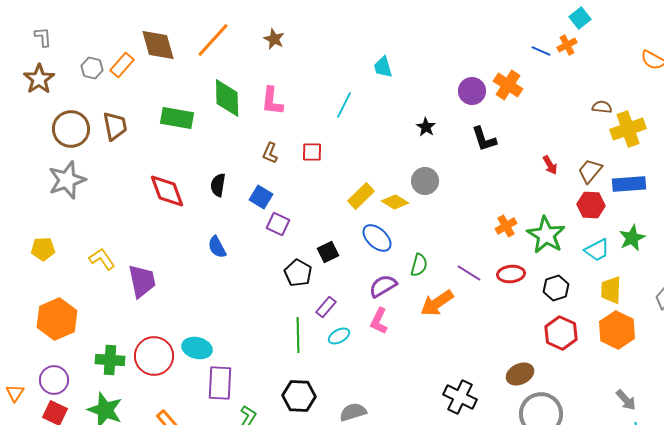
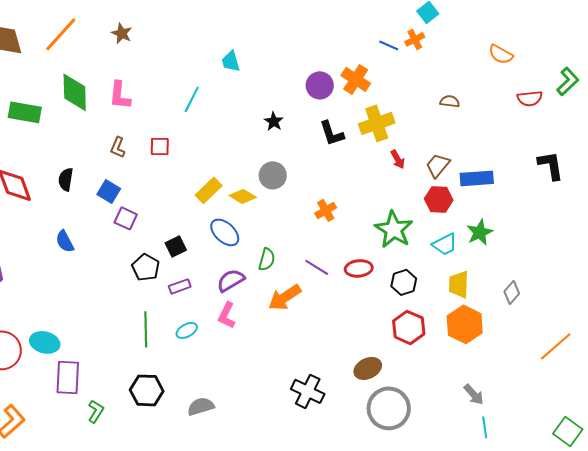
yellow cross: (628, 129) -> (377, 123), moved
orange cross: (506, 226) -> (326, 210), moved
purple rectangle: (326, 307) -> (180, 286), moved, turned 30

